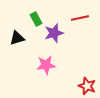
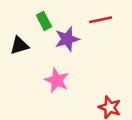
pink star: (46, 65) -> (57, 80), turned 30

